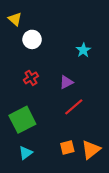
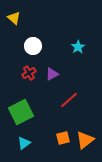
white circle: (32, 39) -> (33, 46), moved
purple triangle: (66, 82) -> (52, 74), moved

